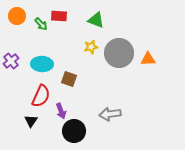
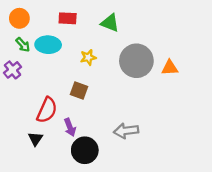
green arrow: (41, 24) -> (23, 45), moved
yellow star: (91, 47) -> (88, 57), moved
cyan ellipse: (42, 64) -> (48, 45), moved

